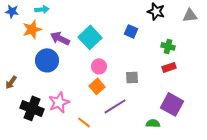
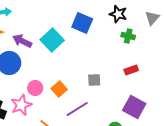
gray triangle: (190, 15) -> (152, 18), turned -42
blue square: (131, 31) -> (82, 23), moved, size x1.5
green cross: (168, 46) -> (128, 36), moved
pink circle: (99, 66) -> (35, 88), moved

